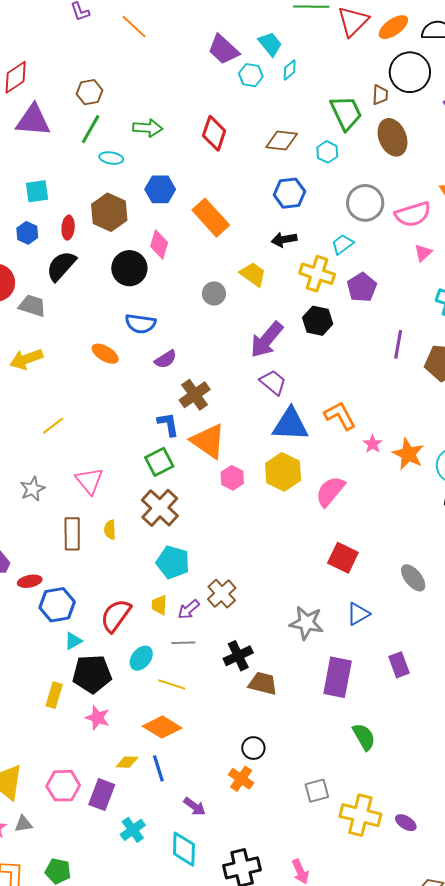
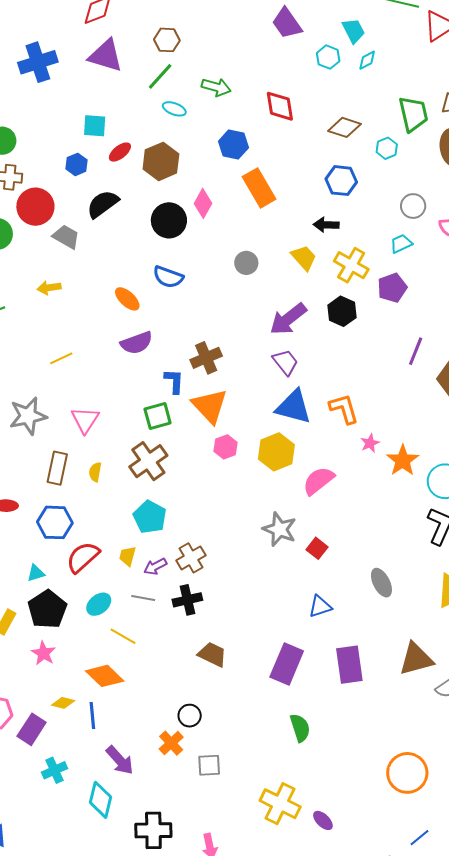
purple trapezoid: (223, 50) -> (287, 23), moved
red diamond: (214, 133) -> (280, 106), turned -40
blue hexagon: (160, 189) -> (233, 144), moved
gray circle: (365, 203) -> (413, 206), size x0.7
red ellipse: (68, 228) -> (120, 152), moved, turned 35
cyan trapezoid: (342, 244) -> (401, 244), moved
yellow trapezoid: (253, 274) -> (304, 258), moved
yellow arrow: (26, 359) -> (49, 288), size x0.7
purple semicircle: (166, 359) -> (137, 343), moved, size x1.4
gray star: (33, 489) -> (28, 416), size x1.5
red square: (343, 558) -> (317, 548), size x0.7
blue hexagon: (57, 605) -> (55, 522), moved
gray star: (306, 623) -> (279, 529), moved
black cross: (238, 656) -> (187, 600), moved
purple rectangle: (399, 665) -> (349, 665), size x1.5
black pentagon: (92, 674) -> (47, 609), turned 30
gray square: (317, 791) -> (209, 765), moved
purple arrow: (195, 806) -> (120, 760), size x1.4

